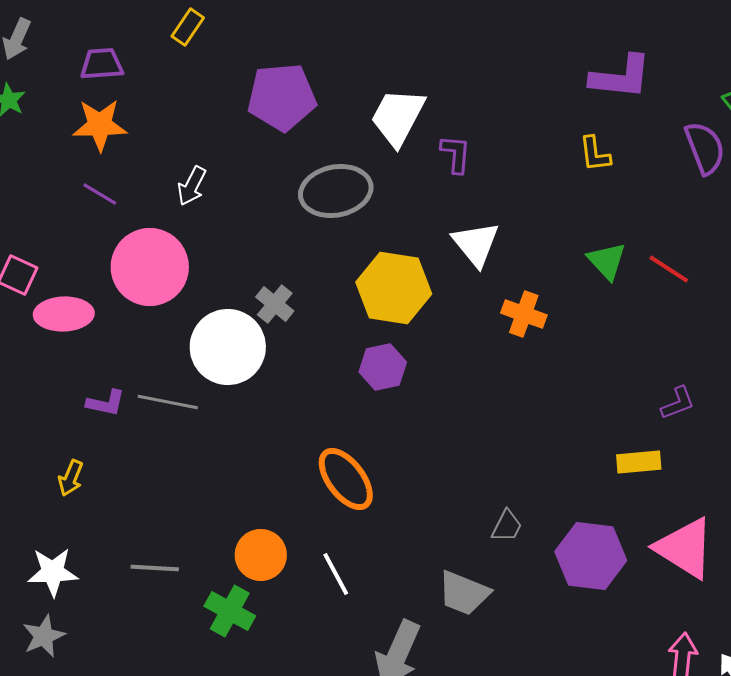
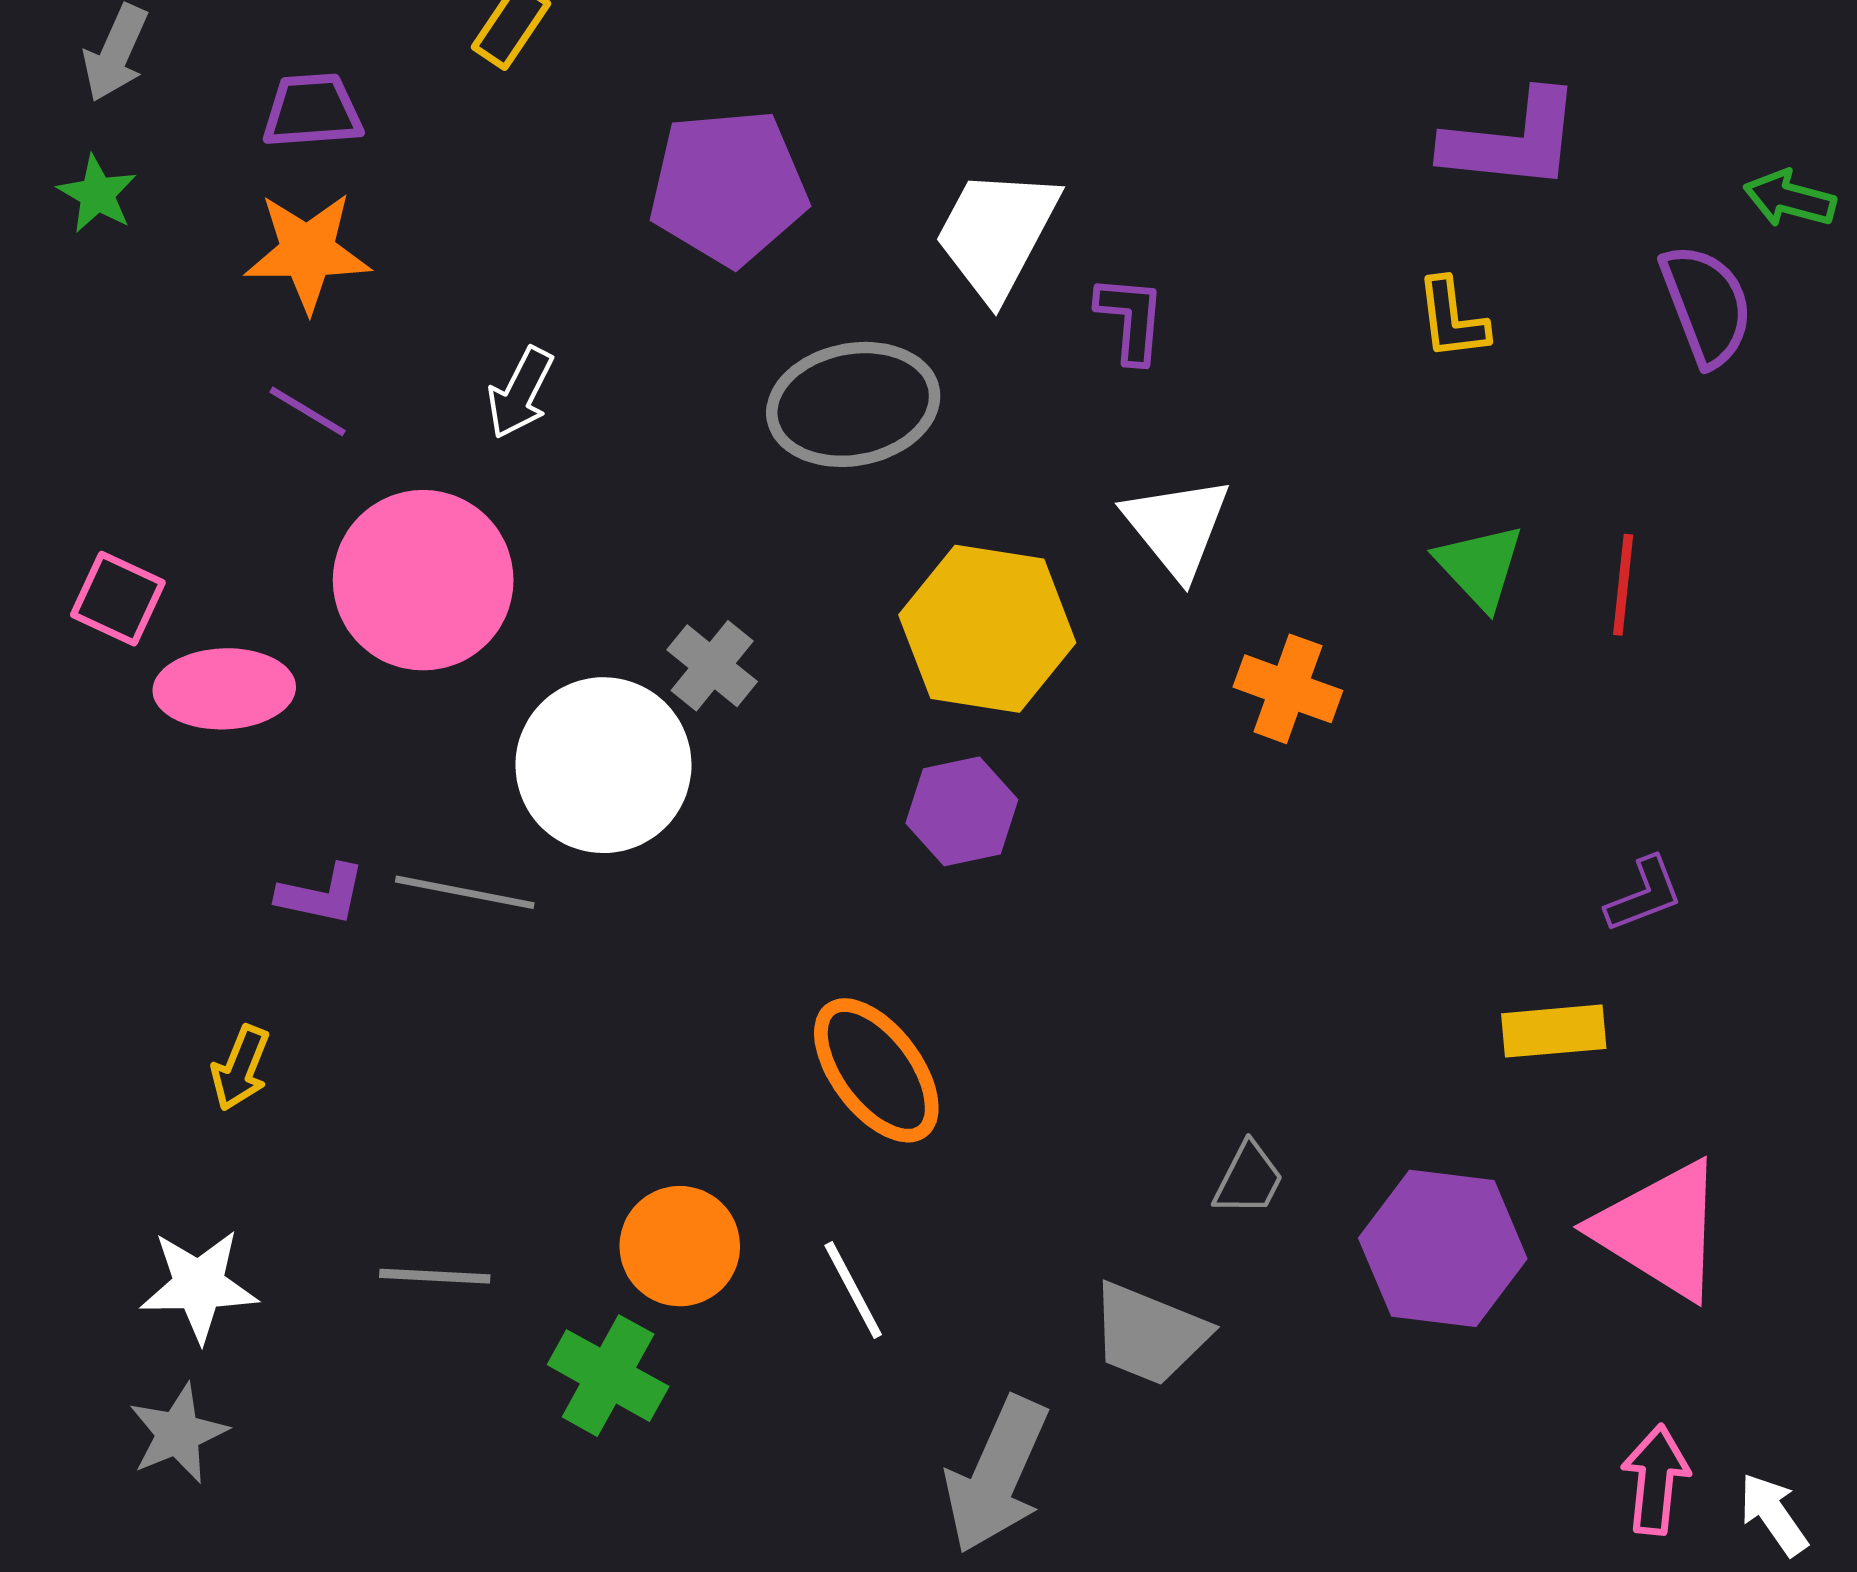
red line: (669, 269) -> (1623, 585), turned 63

